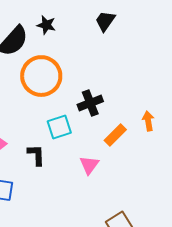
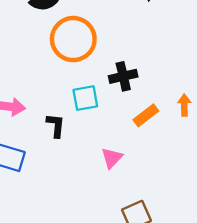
pink triangle: (89, 165) -> (112, 158), moved

